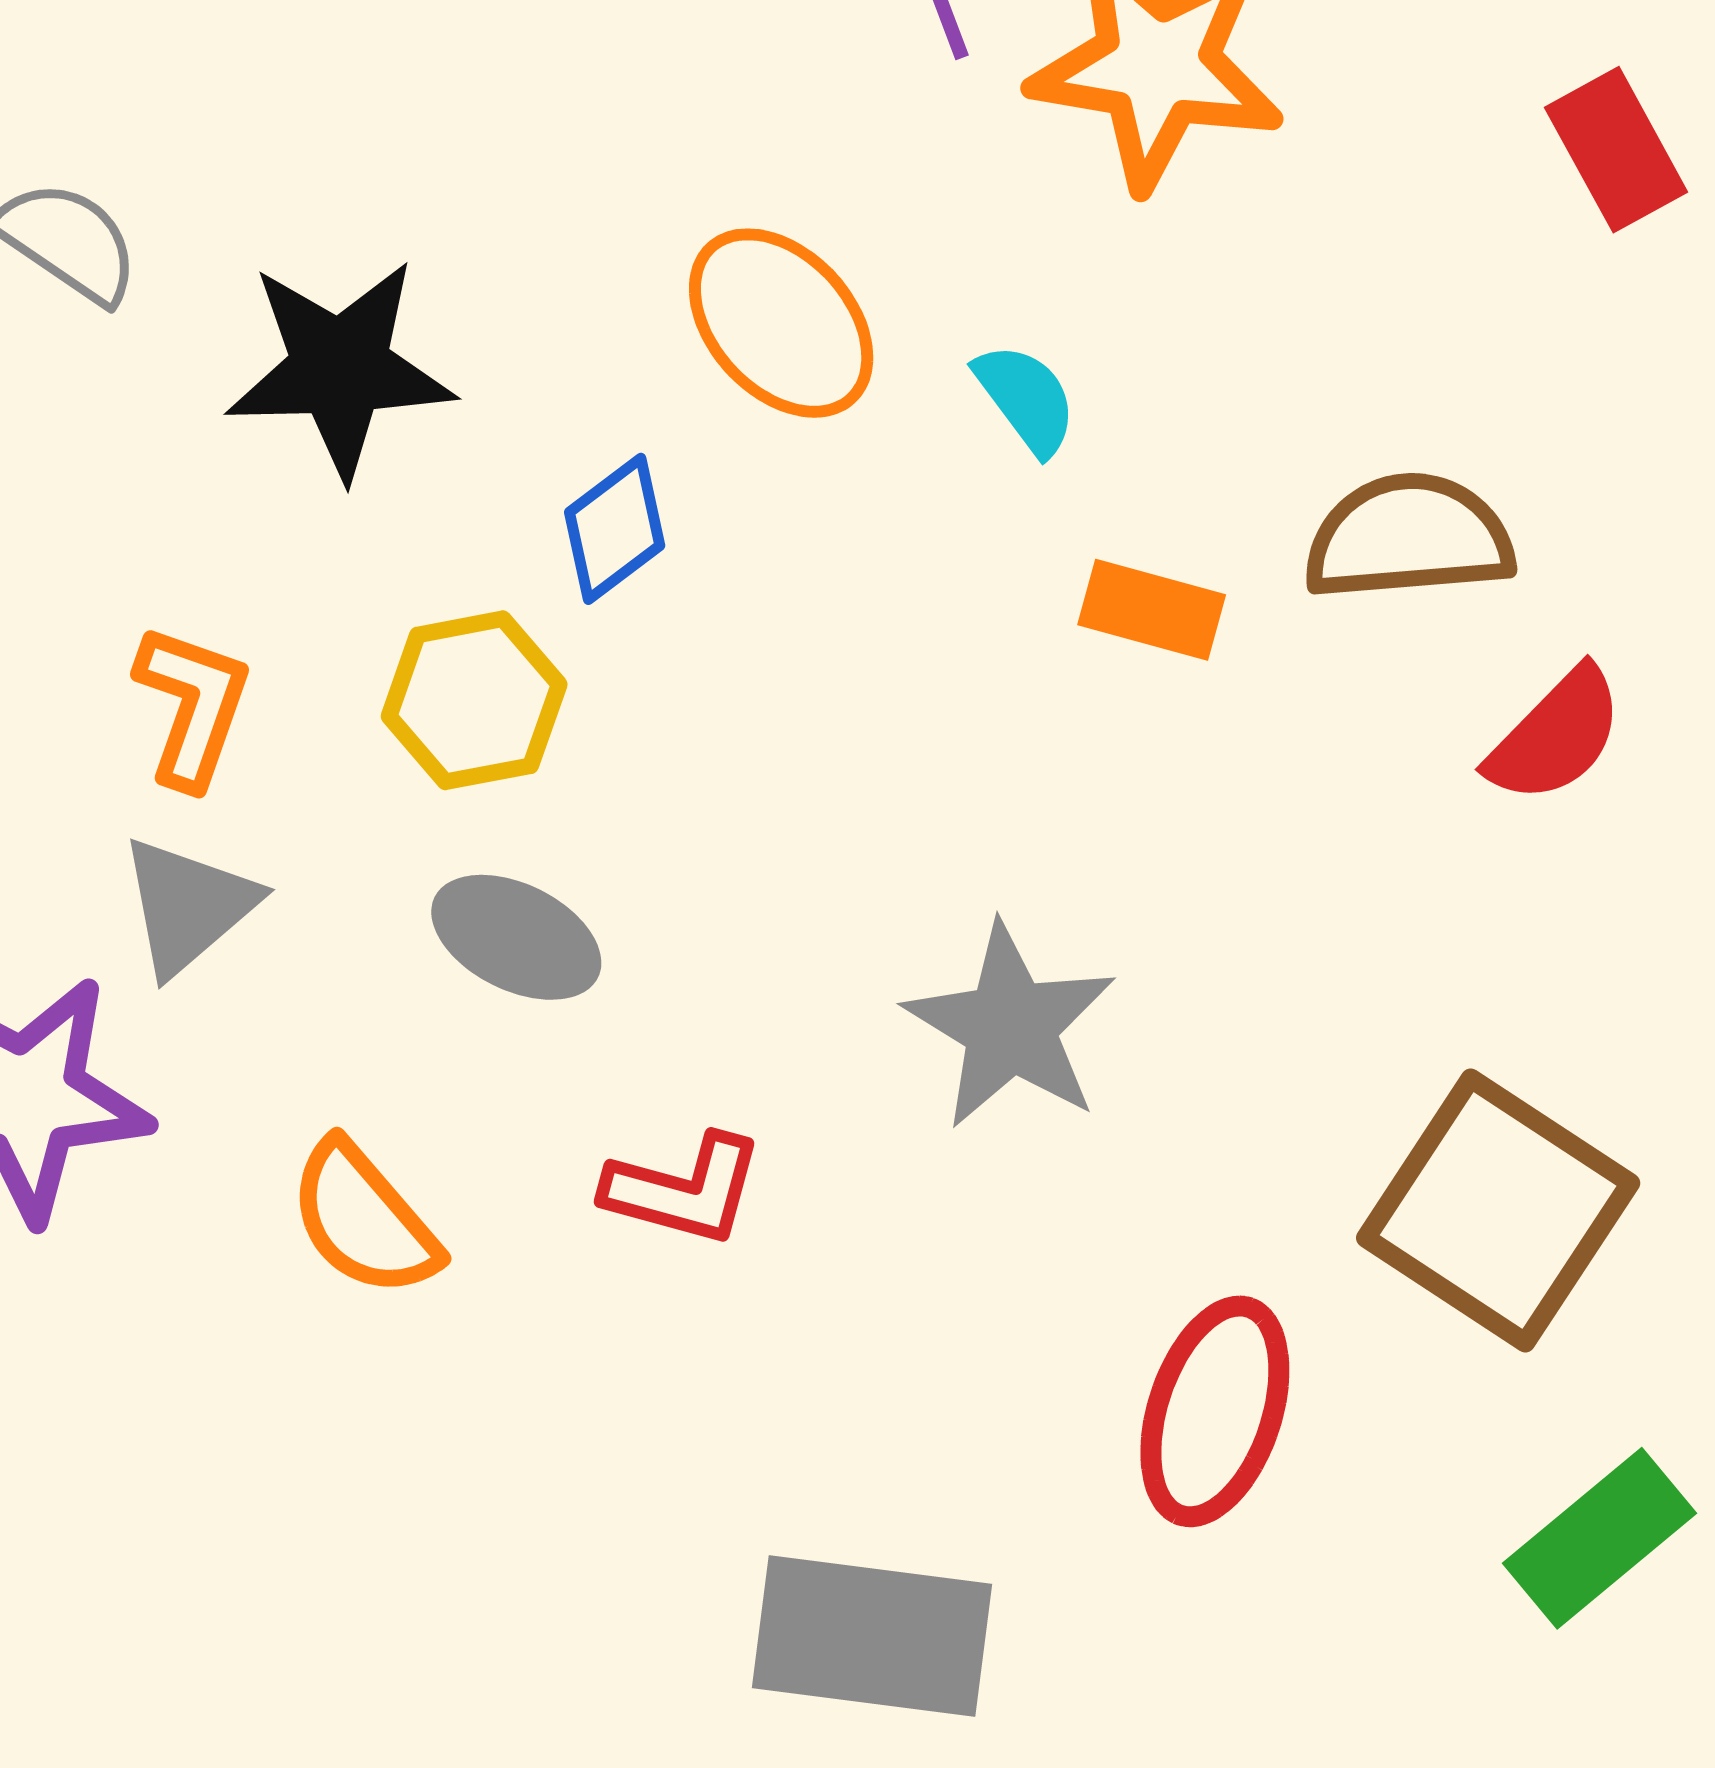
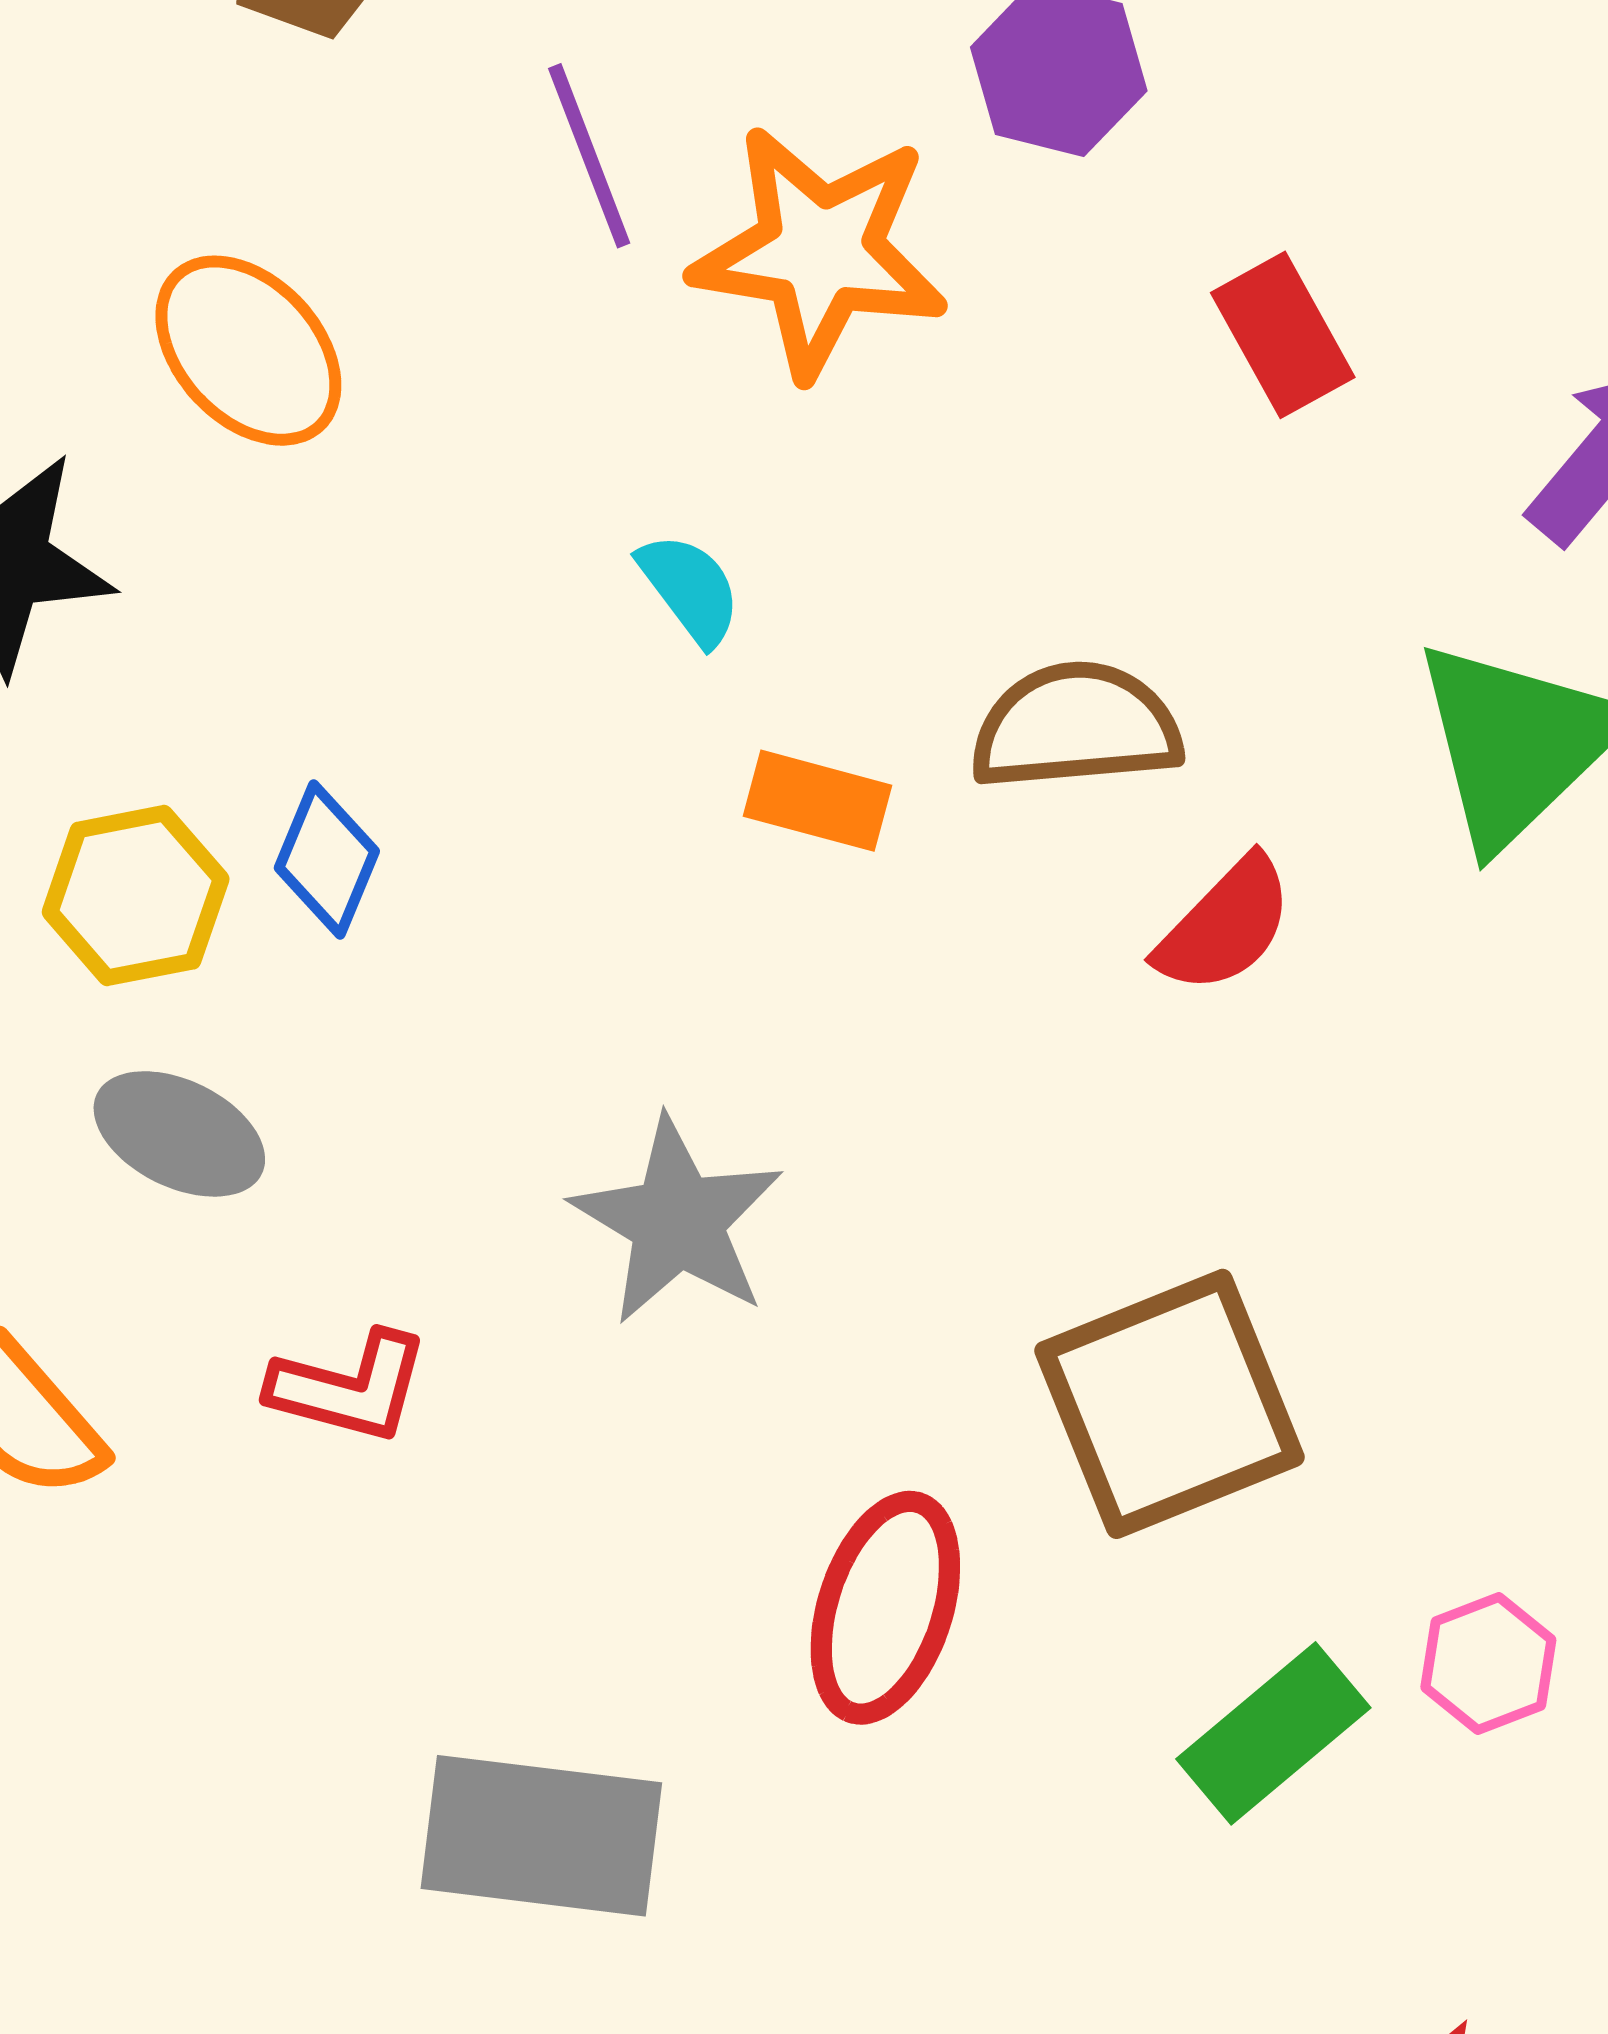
orange ellipse: (781, 323) -> (248, 351), moved
blue diamond: (615, 529) -> (327, 860), moved, turned -30
brown square: (1498, 1211) -> (1169, 1404), turned 35

